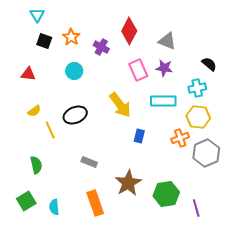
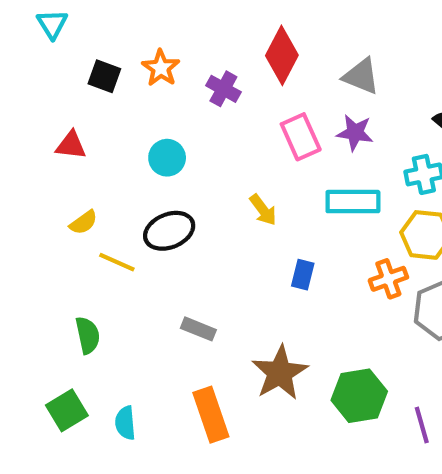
cyan triangle: (37, 15) -> (52, 24), moved
cyan circle: (74, 71) -> (167, 158), moved
yellow arrow: (120, 105) -> (263, 210), size x0.6
yellow line: (50, 130) -> (117, 262), turned -42

